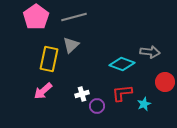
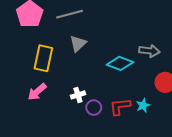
gray triangle: (71, 45) -> (78, 44), moved
red L-shape: (122, 93) -> (120, 106), moved

